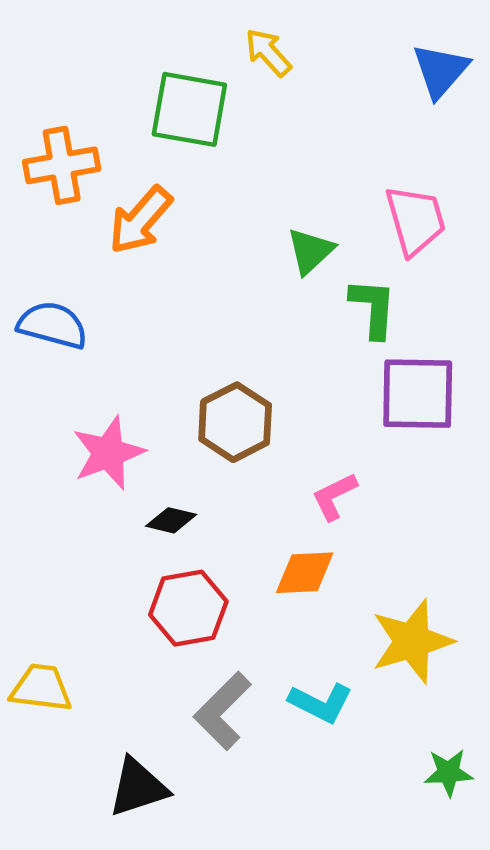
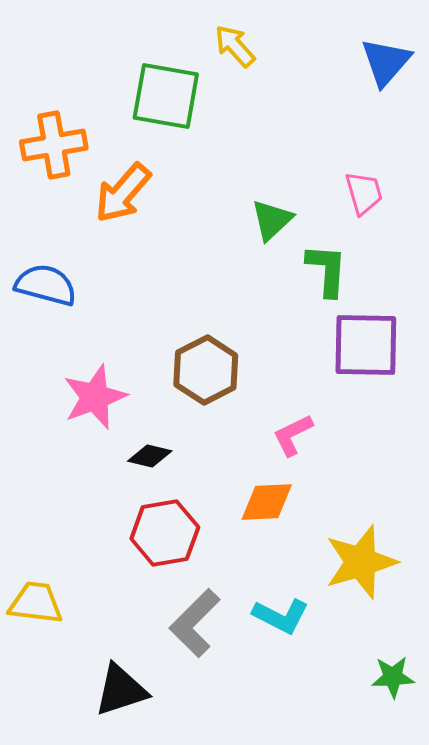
pink trapezoid: (415, 220) -> (364, 193), size x0.7

